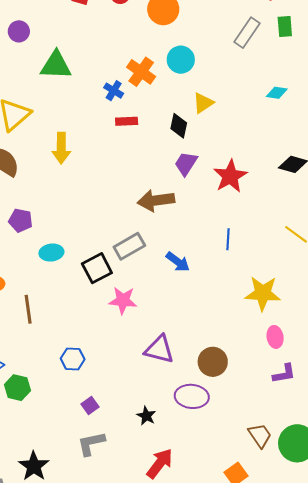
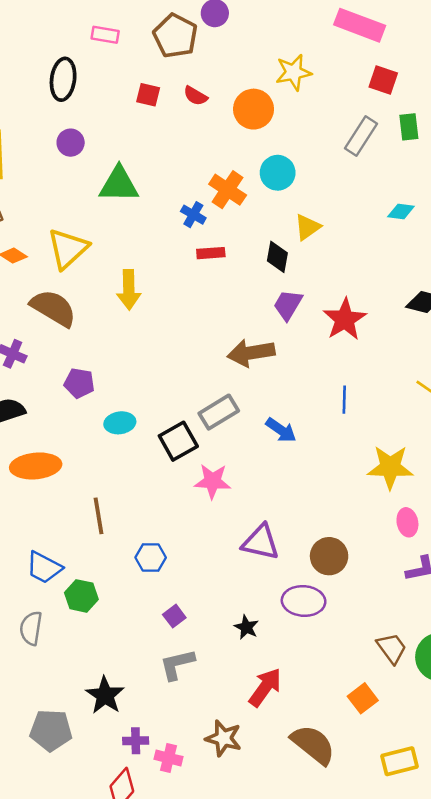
brown line: (28, 309) -> (98, 516), moved

